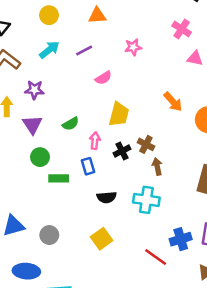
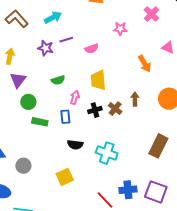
pink cross: (182, 29) -> (151, 14), moved
purple line: (84, 51) -> (66, 40), moved
purple star: (34, 90) -> (46, 48), moved
orange arrow: (173, 102) -> (145, 64), moved
yellow trapezoid: (119, 114) -> (98, 80), turned 150
purple triangle: (32, 125) -> (18, 80), moved
brown arrow: (157, 167) -> (135, 99), moved

